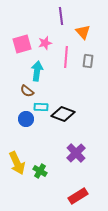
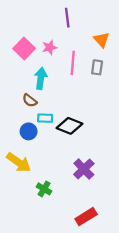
orange triangle: (83, 32) -> (101, 40), moved
pink square: (22, 44) -> (24, 49), turned -30
yellow arrow: (17, 163) -> (19, 162), moved, turned -30

